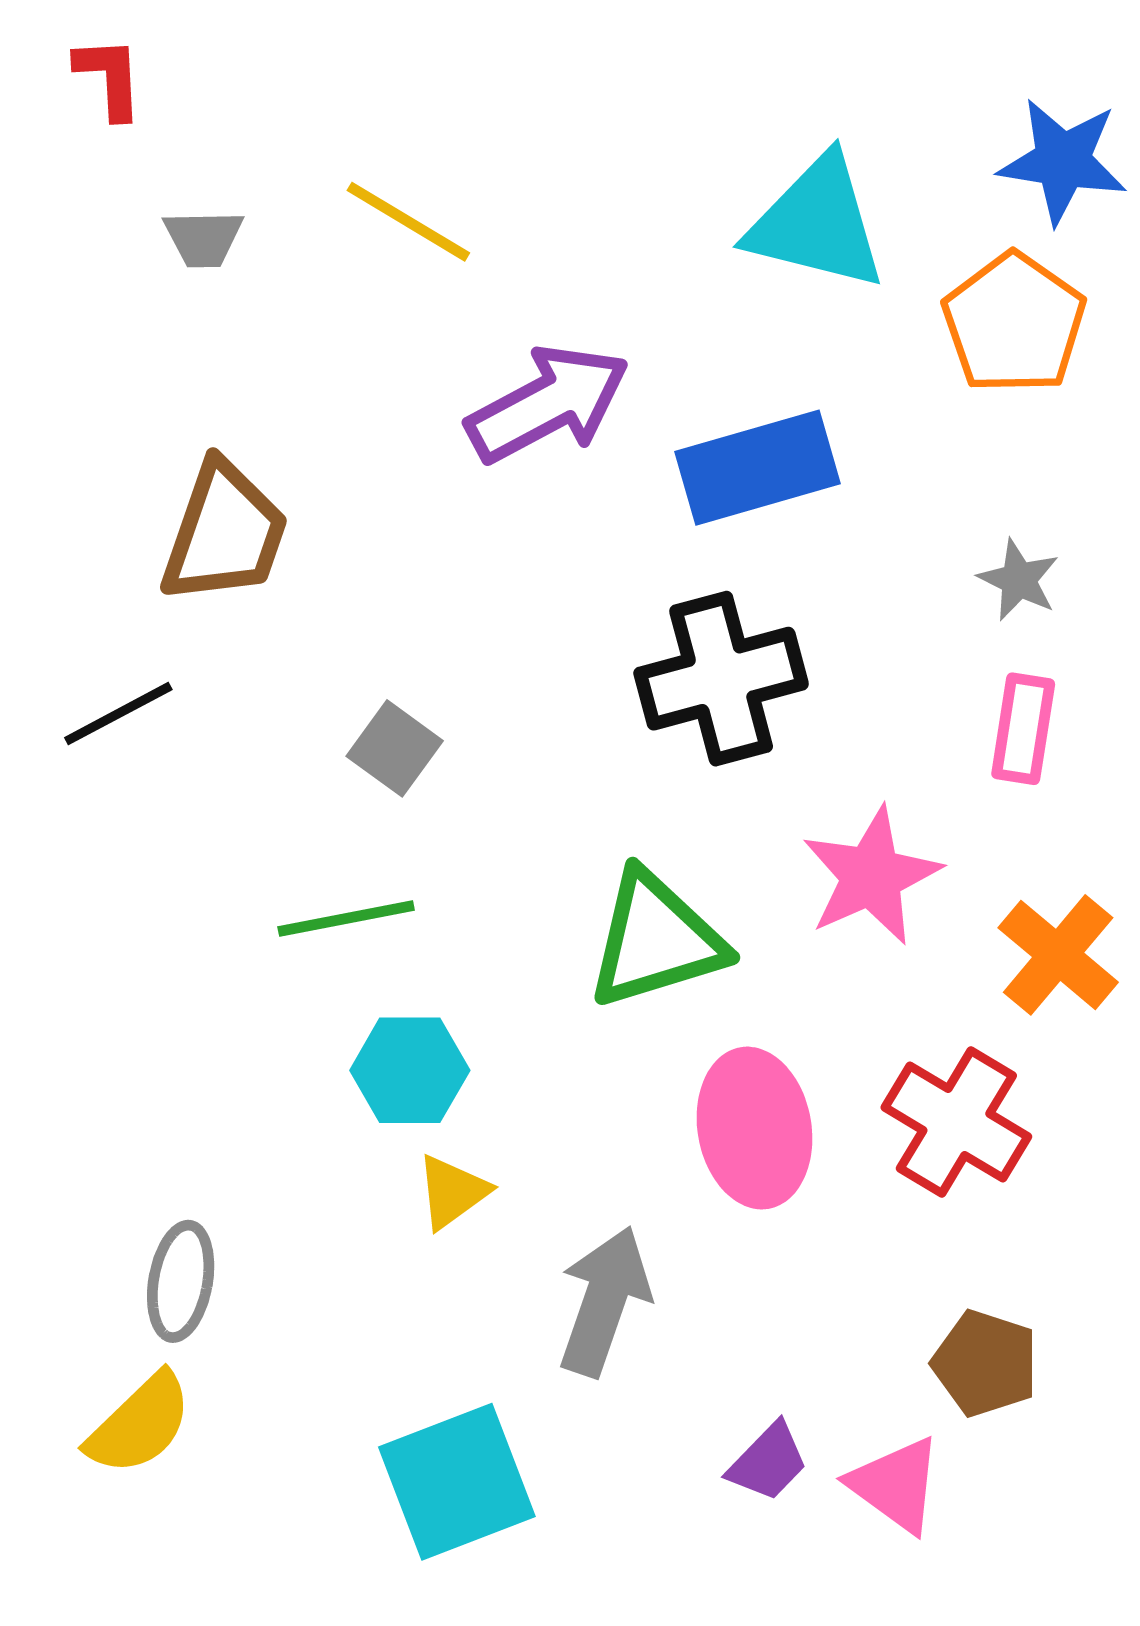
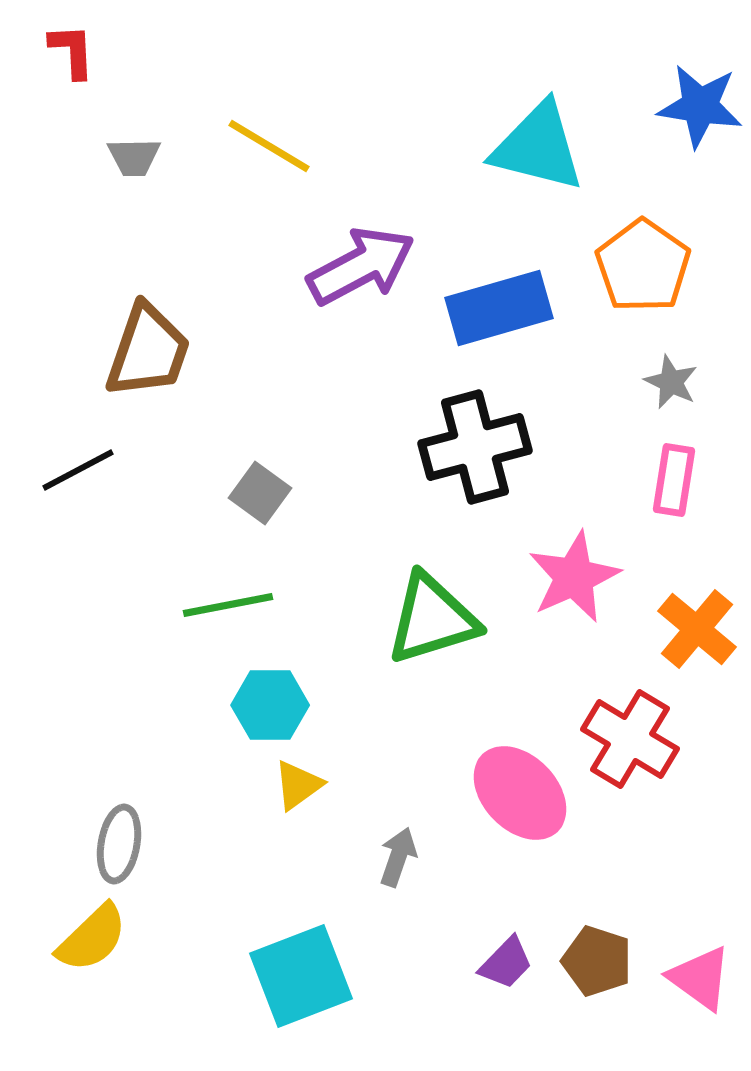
orange pentagon: (1014, 323) -> (643, 266), moved
pink ellipse: (754, 1128) -> (520, 793), moved, turned -34
gray arrow: (604, 1301) -> (398, 857), size x0.6
brown pentagon: (985, 1363) -> (597, 961), moved
pink triangle: (896, 1485) -> (700, 978), moved

